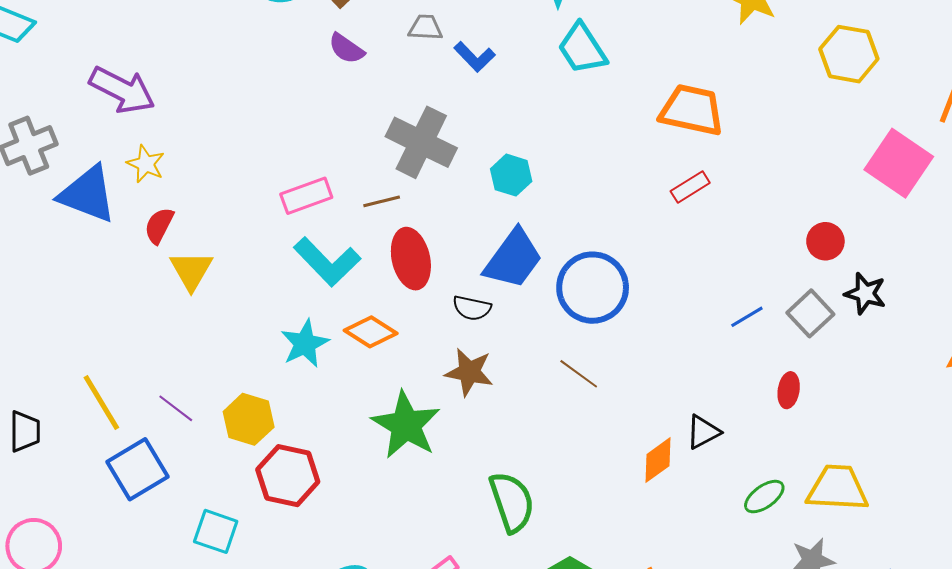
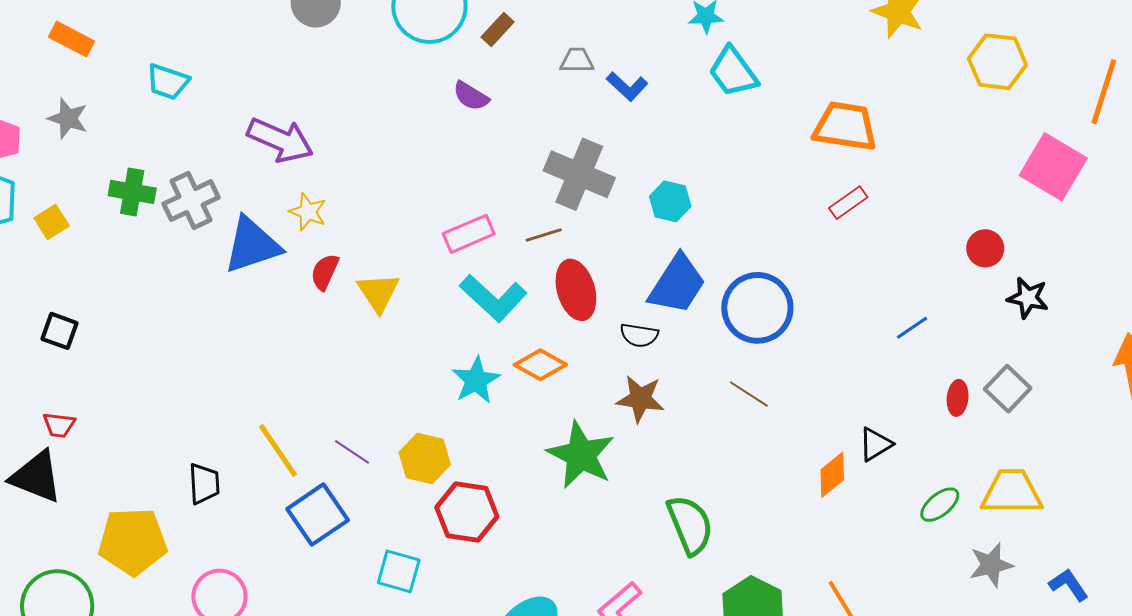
purple semicircle: (346, 49) -> (471, 96), moved
blue triangle: (88, 194) -> (252, 245), turned -36
yellow triangle: (191, 270) -> (378, 292), moved
gray square: (810, 313) -> (1008, 389), moved

